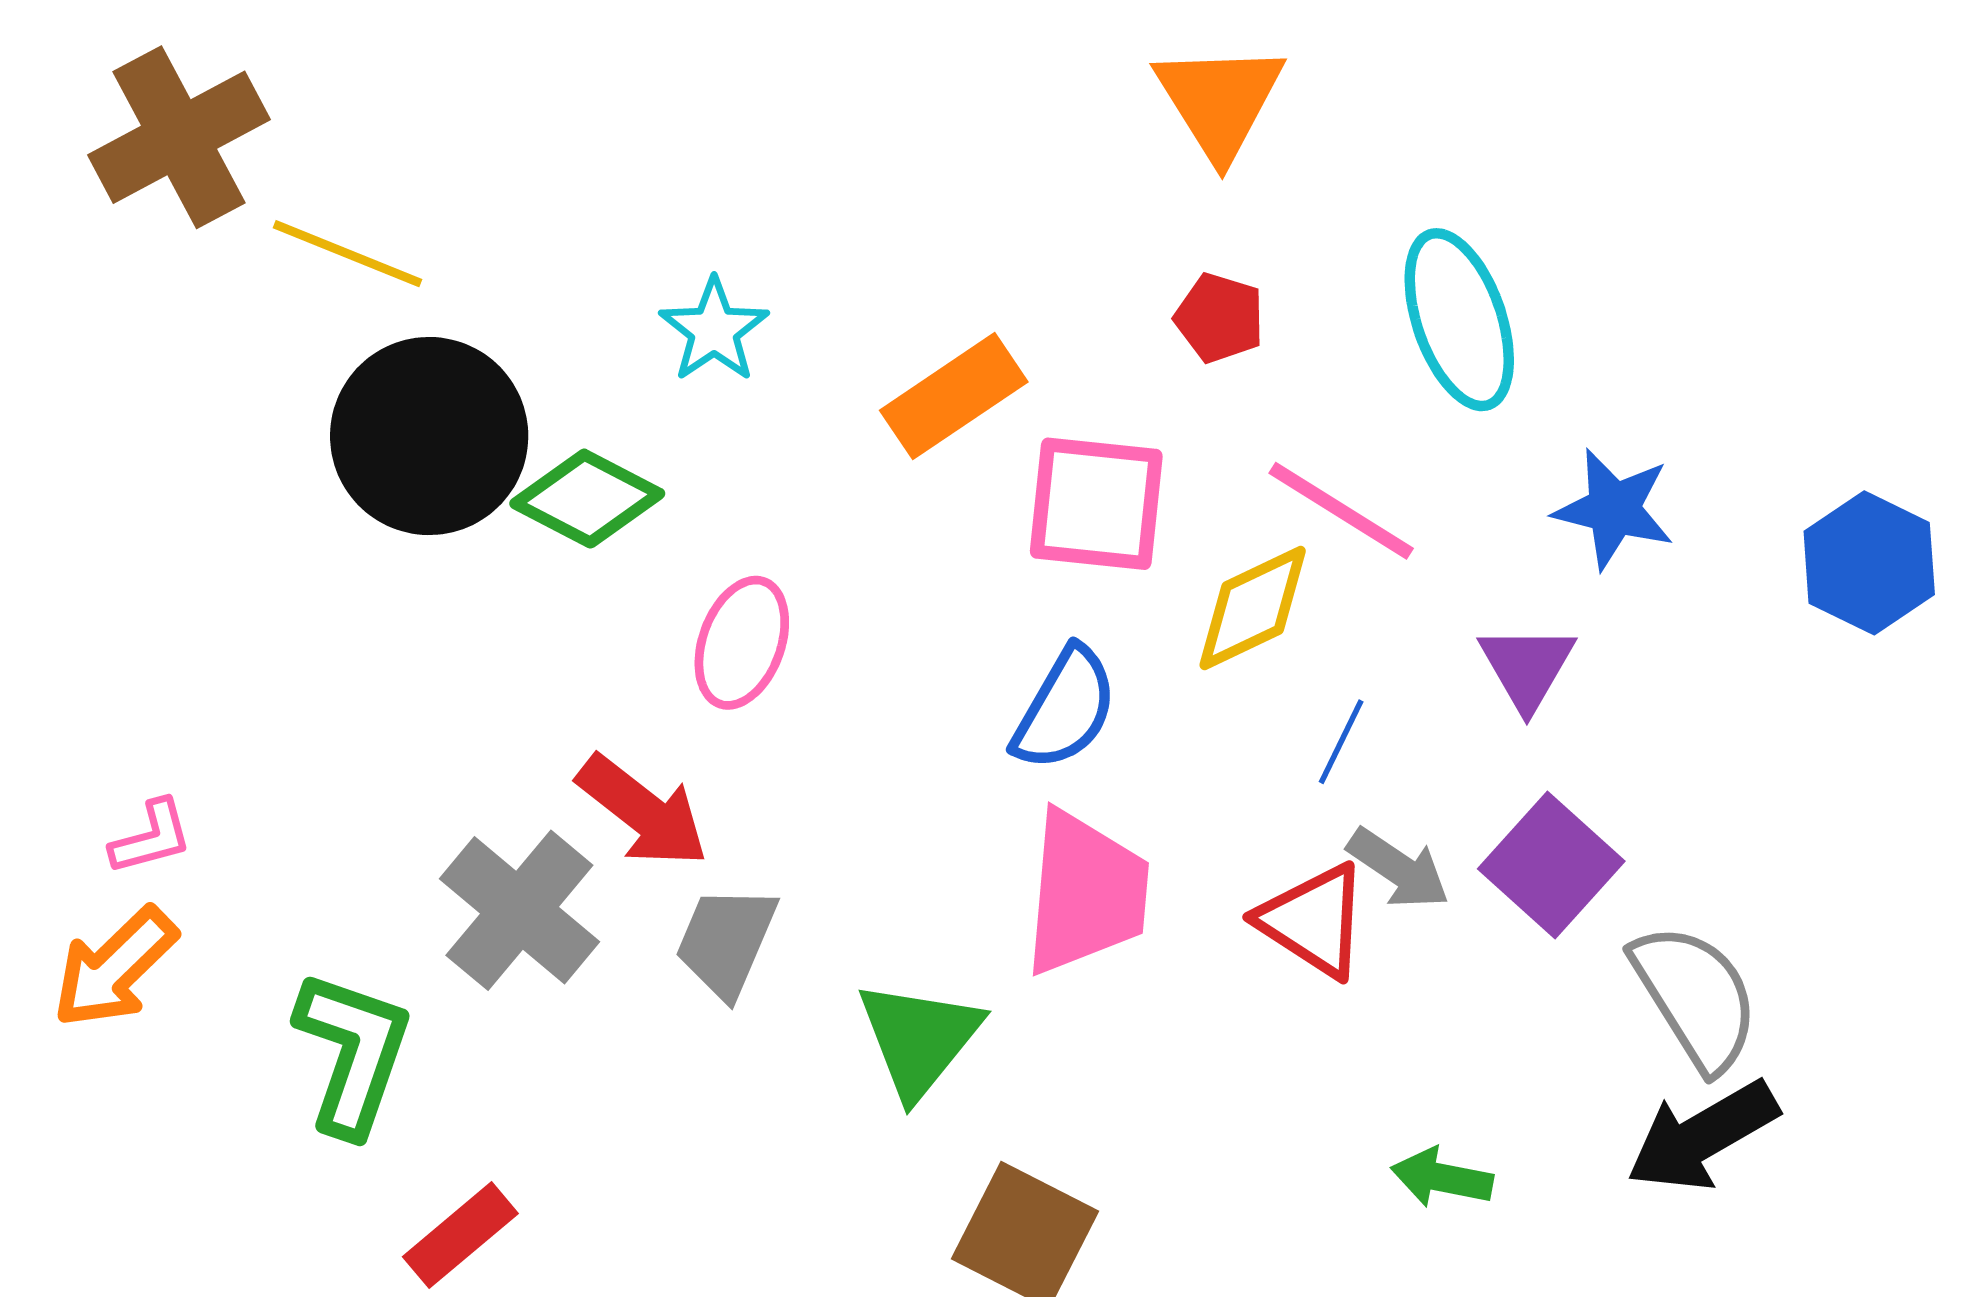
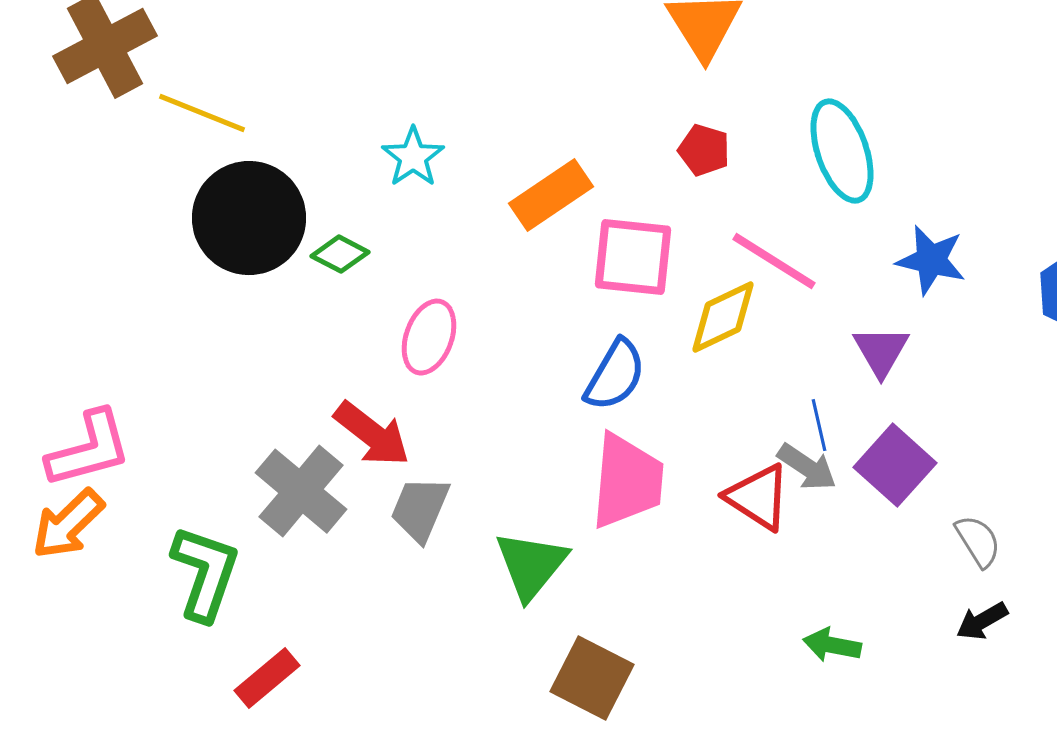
green diamond: (587, 499) -> (340, 254), size x0.7
blue line: (1341, 742) -> (819, 425), moved, turned -39
pink L-shape: (151, 837) -> (89, 449), size x1.8
gray semicircle: (1695, 997) -> (978, 541), size x0.6
black arrow: (1702, 1136) -> (982, 621), size x0.6

